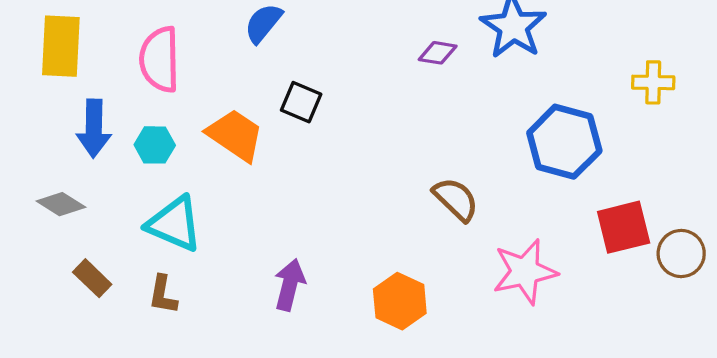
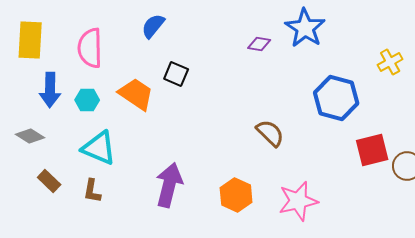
yellow cross: (653, 82) -> (390, 62), turned -30
pink star: (525, 272) -> (298, 201), moved
purple arrow: (290, 285) -> (169, 185), size x1.4

